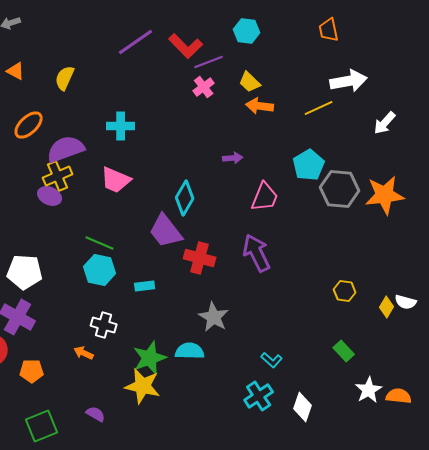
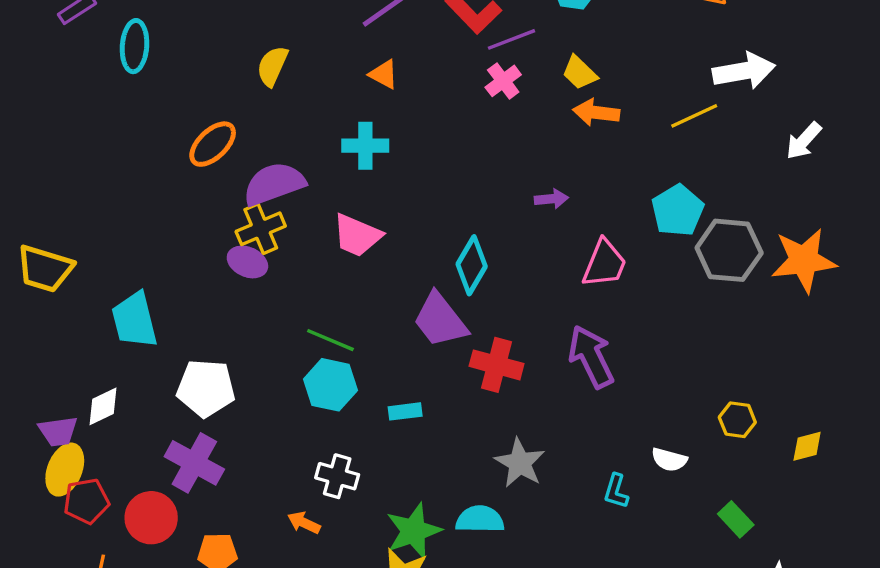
orange triangle: (16, 71) -> (384, 74), moved
white semicircle: (406, 302) -> (669, 460), moved
yellow diamond: (387, 307) -> (807, 446), turned 45
cyan L-shape: (272, 360) -> (616, 491), moved, turned 65

